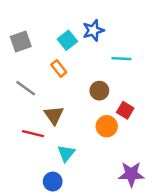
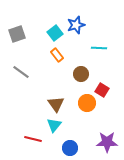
orange rectangle: (59, 69) -> (57, 55), moved
brown triangle: (54, 115) -> (56, 104), moved
red line: (33, 134) -> (33, 139), moved
blue circle: (53, 182) -> (70, 148), moved

